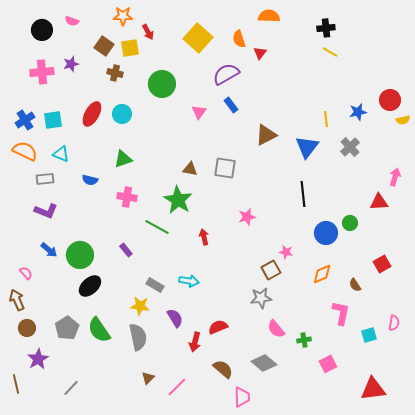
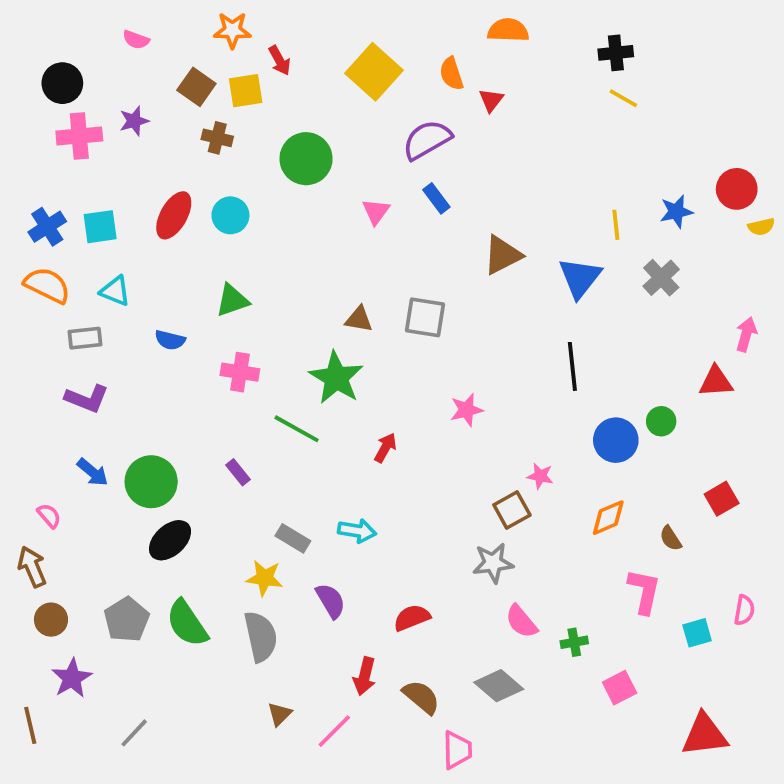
black circle: (42, 30) -> (62, 83), moved
red arrow: (204, 237) -> (385, 448), turned 42
red arrow: (195, 342) -> (365, 676), moved

